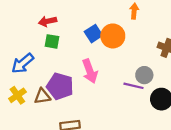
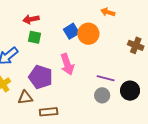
orange arrow: (134, 11) -> (108, 12), turned -80
gray circle: (144, 75) -> (102, 95), moved
brown triangle: (42, 96) -> (25, 97), moved

